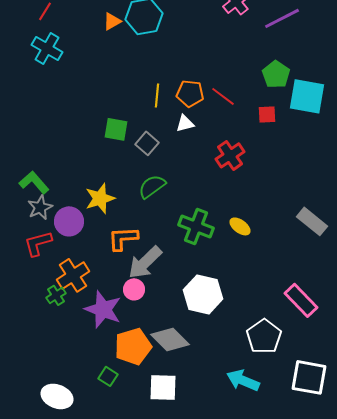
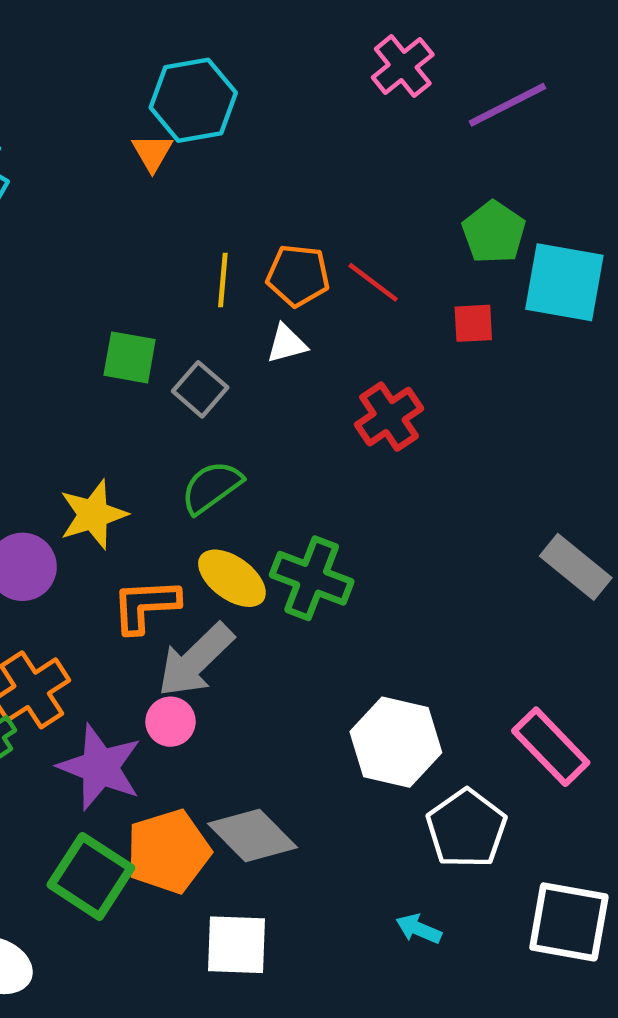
orange triangle: (112, 21) -> (152, 153), moved, turned -30
yellow ellipse: (240, 226) -> (232, 578), moved, size x1.4
white hexagon: (203, 294) -> (396, 742), moved
green square: (108, 376) -> (91, 876), moved, size x1.8
cyan arrow: (243, 380) -> (419, 929), size x0.6

